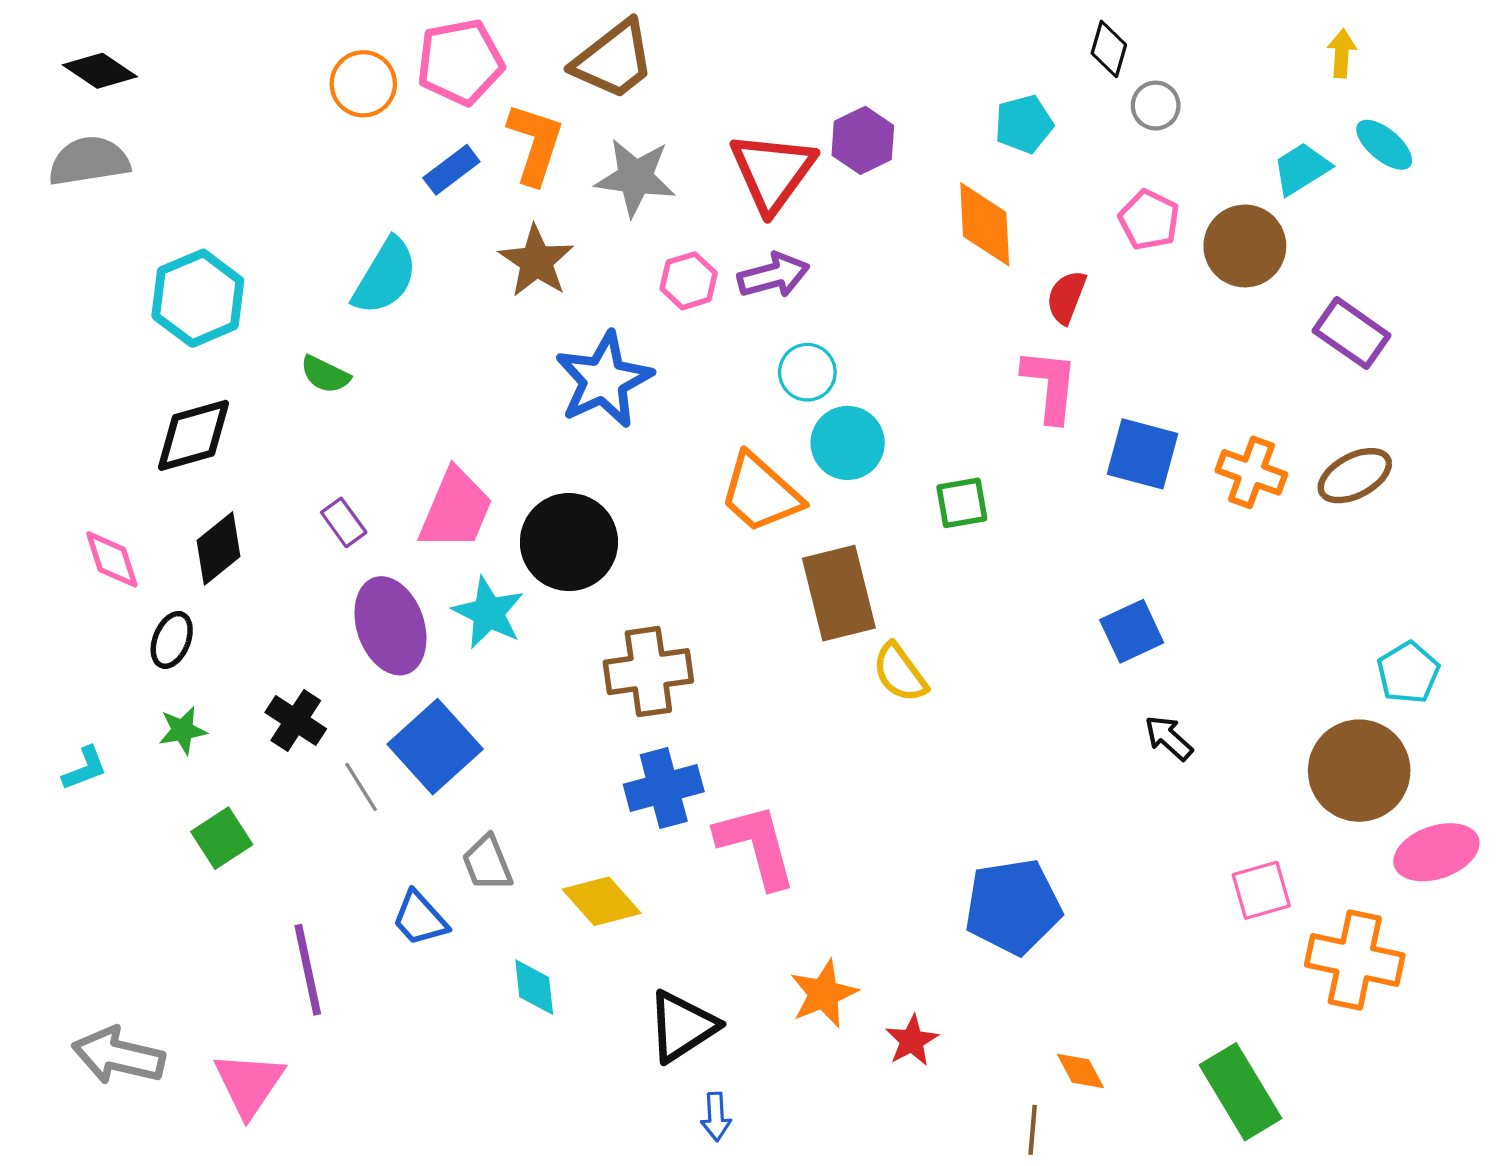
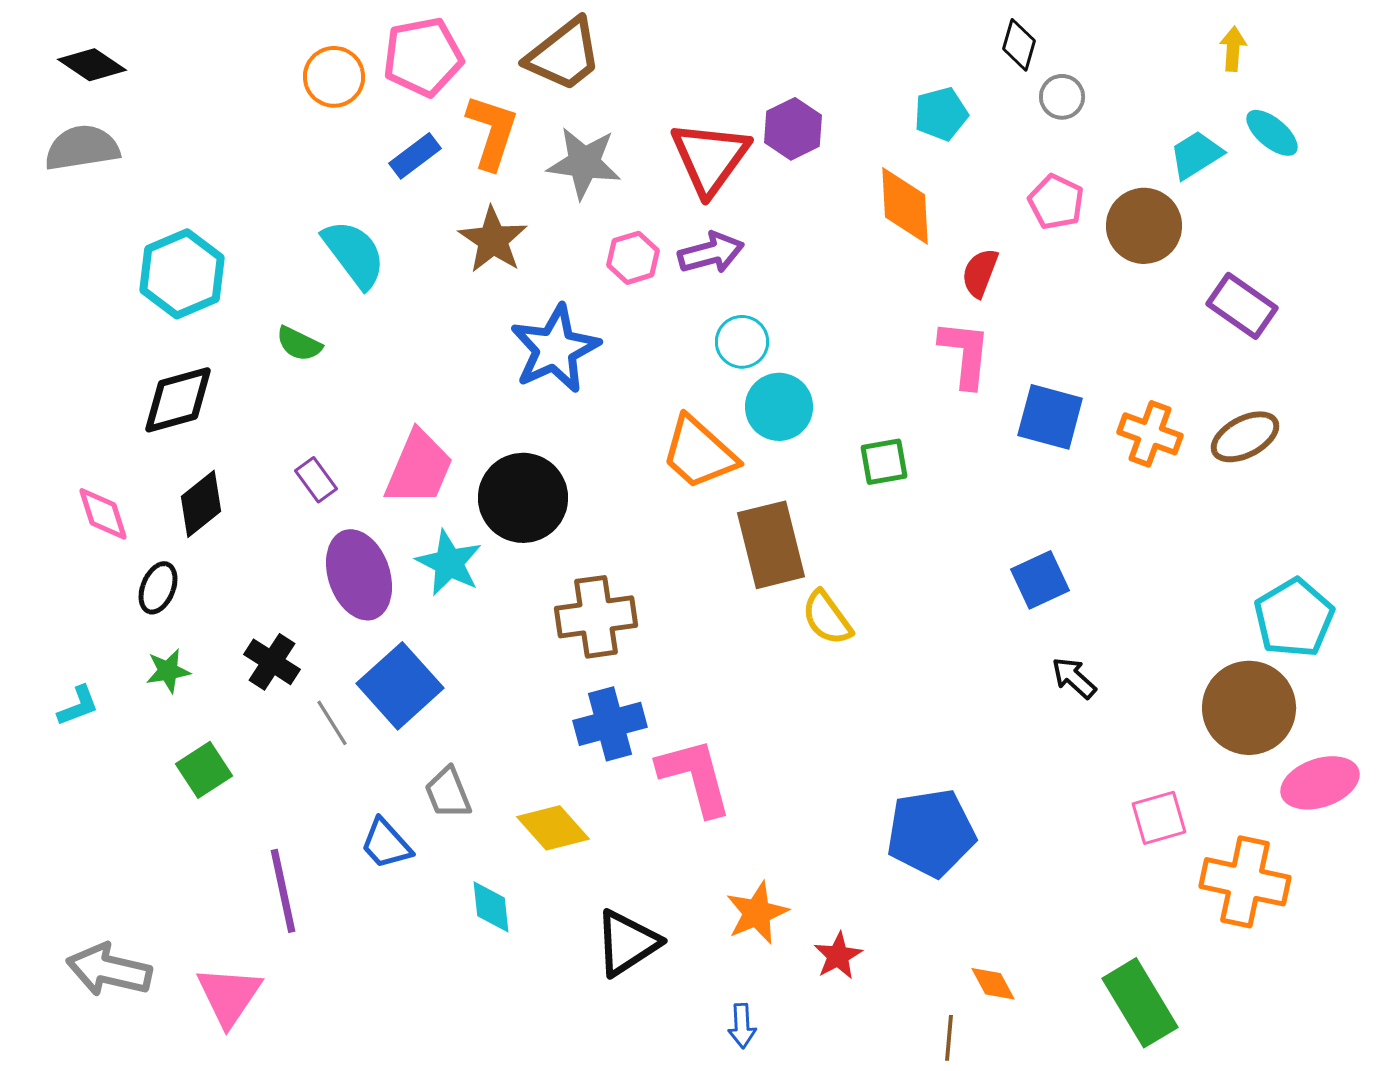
cyan semicircle: (385, 276) -> (354, 254), turned -68
cyan pentagon: (1408, 673) -> (1294, 618), size x1.4
blue arrow: (716, 1117) -> (742, 1026), moved

